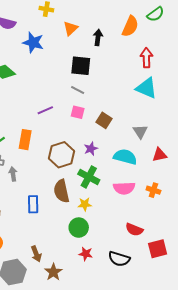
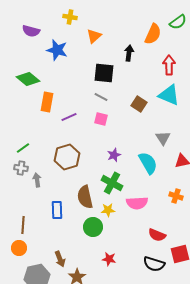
black arrow: (98, 37) -> (129, 53), moved
brown square: (104, 120) -> (139, 104), moved
orange rectangle: (25, 140) -> (47, 102), moved
brown hexagon: (61, 155) -> (67, 157), moved
cyan semicircle: (125, 157) -> (148, 163), turned 45
pink semicircle: (124, 188) -> (137, 203), moved
green circle: (79, 228) -> (93, 227), moved
black semicircle: (119, 259) -> (154, 264), moved

